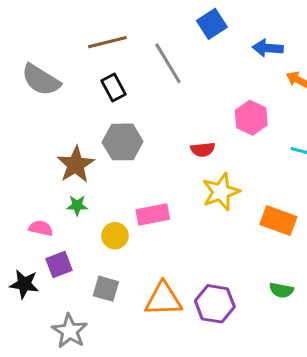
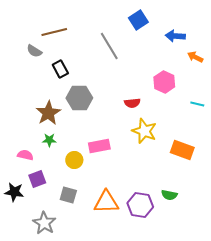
brown line: (107, 42) -> (54, 32), moved
gray semicircle: (41, 80) -> (34, 51), moved, size x0.6
black rectangle: (113, 87) -> (60, 69), moved
yellow star: (221, 192) -> (144, 131), turned -30
green semicircle: (281, 290) -> (169, 195), moved

